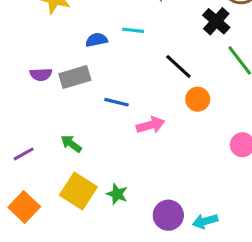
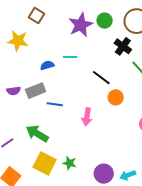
blue line: (116, 102) -> (55, 104), moved
pink arrow: (150, 125) -> (87, 117), turned 120
green arrow: (71, 144) -> (37, 133), size x1.6

